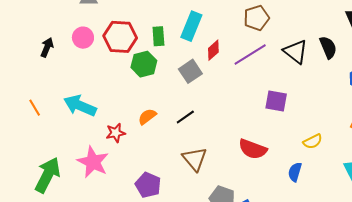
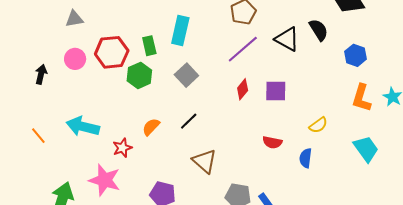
red diamond: (213, 50) -> (243, 89), moved
red semicircle: (253, 149) -> (272, 142), moved, size x0.7

